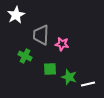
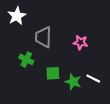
pink star: (62, 44) -> (80, 42), moved
white line: (88, 84) -> (93, 79), moved, turned 40

